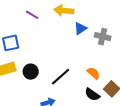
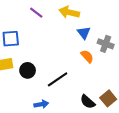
blue triangle: (80, 28) -> (84, 33), turned -40
orange semicircle: (93, 73) -> (87, 56), moved

